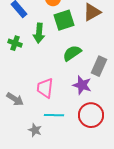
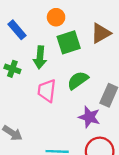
pink trapezoid: (45, 88) -> (47, 91), moved

